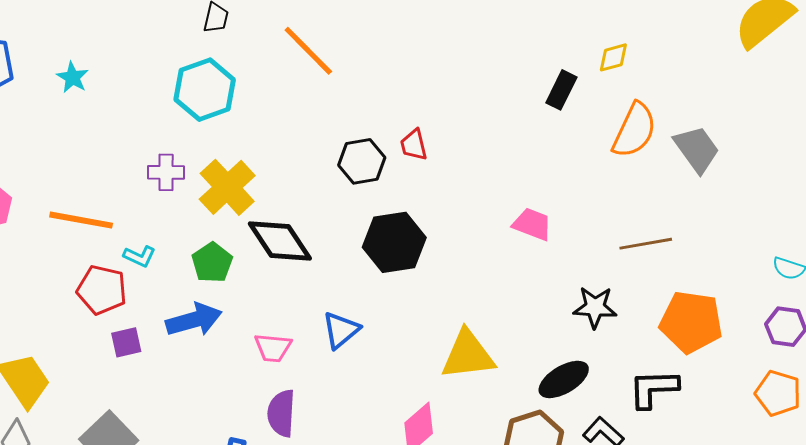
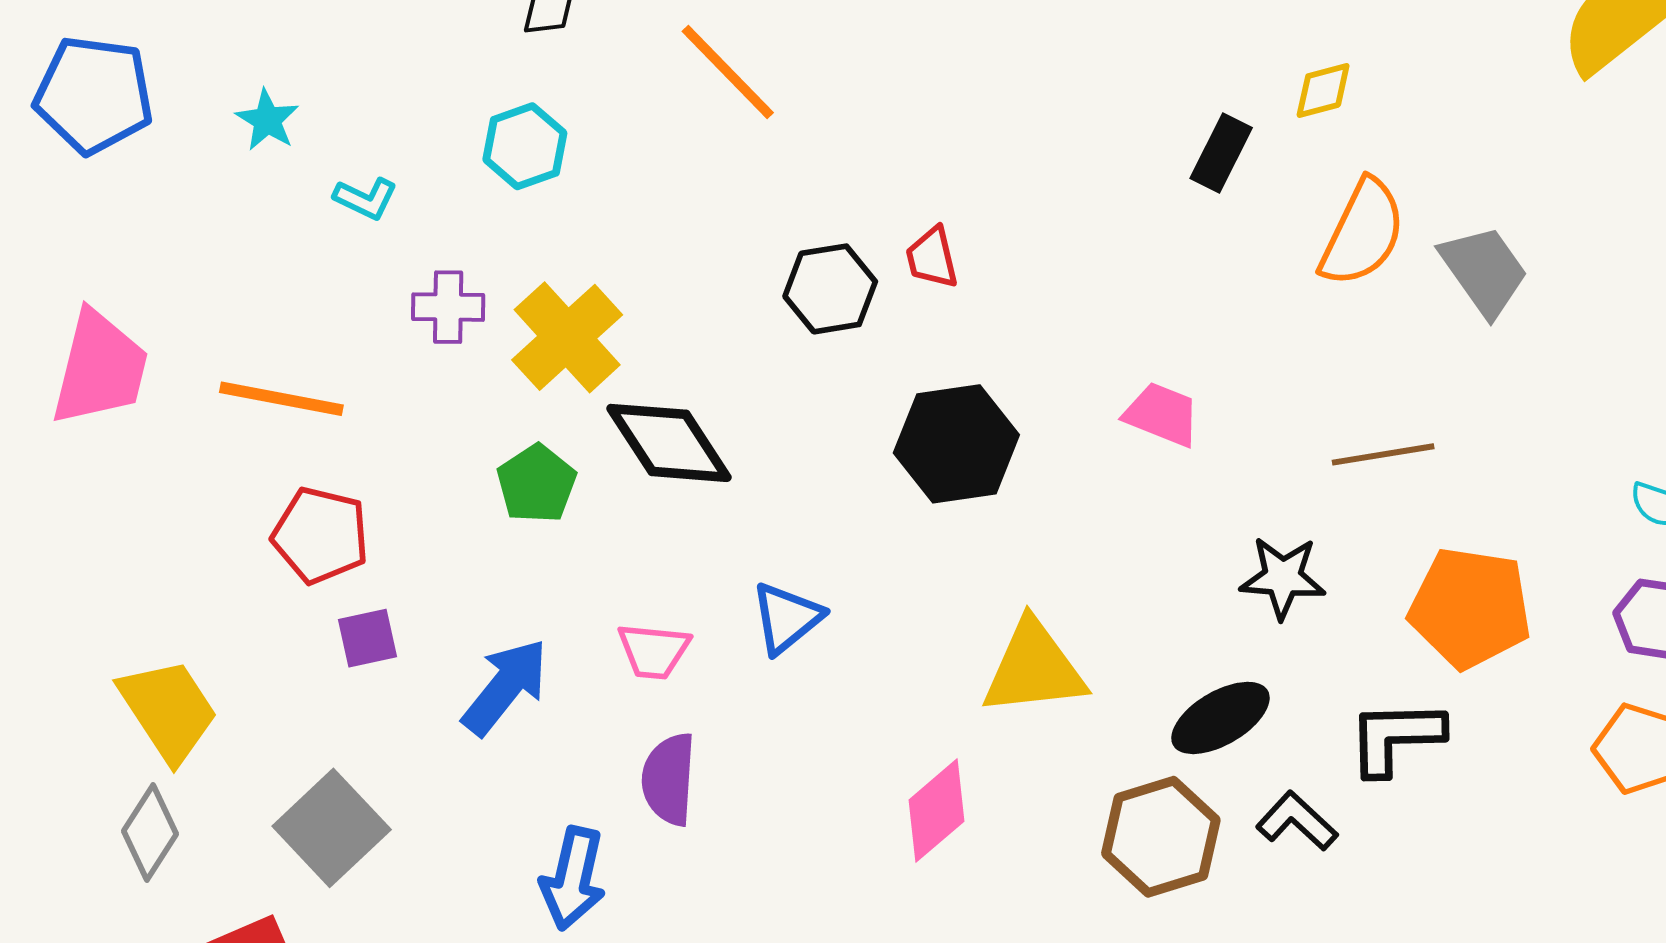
cyan hexagon: (205, 90) -> (525, 146), size x0.7
black hexagon: (394, 242) -> (956, 444), moved
cyan L-shape: (140, 256) -> (366, 198), moved
blue arrow: (194, 320) -> (505, 687), moved, turned -36

